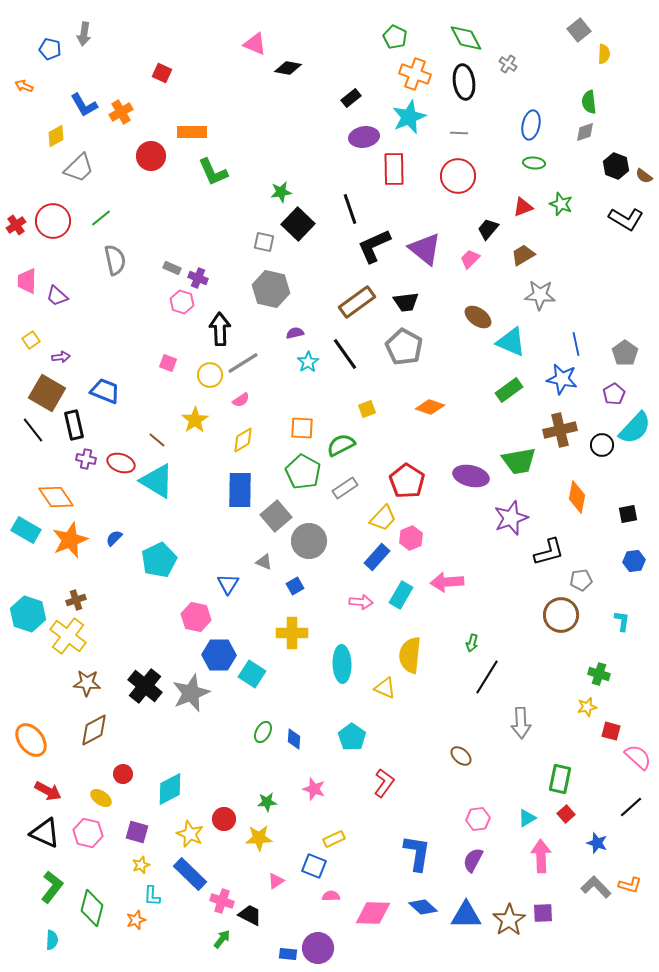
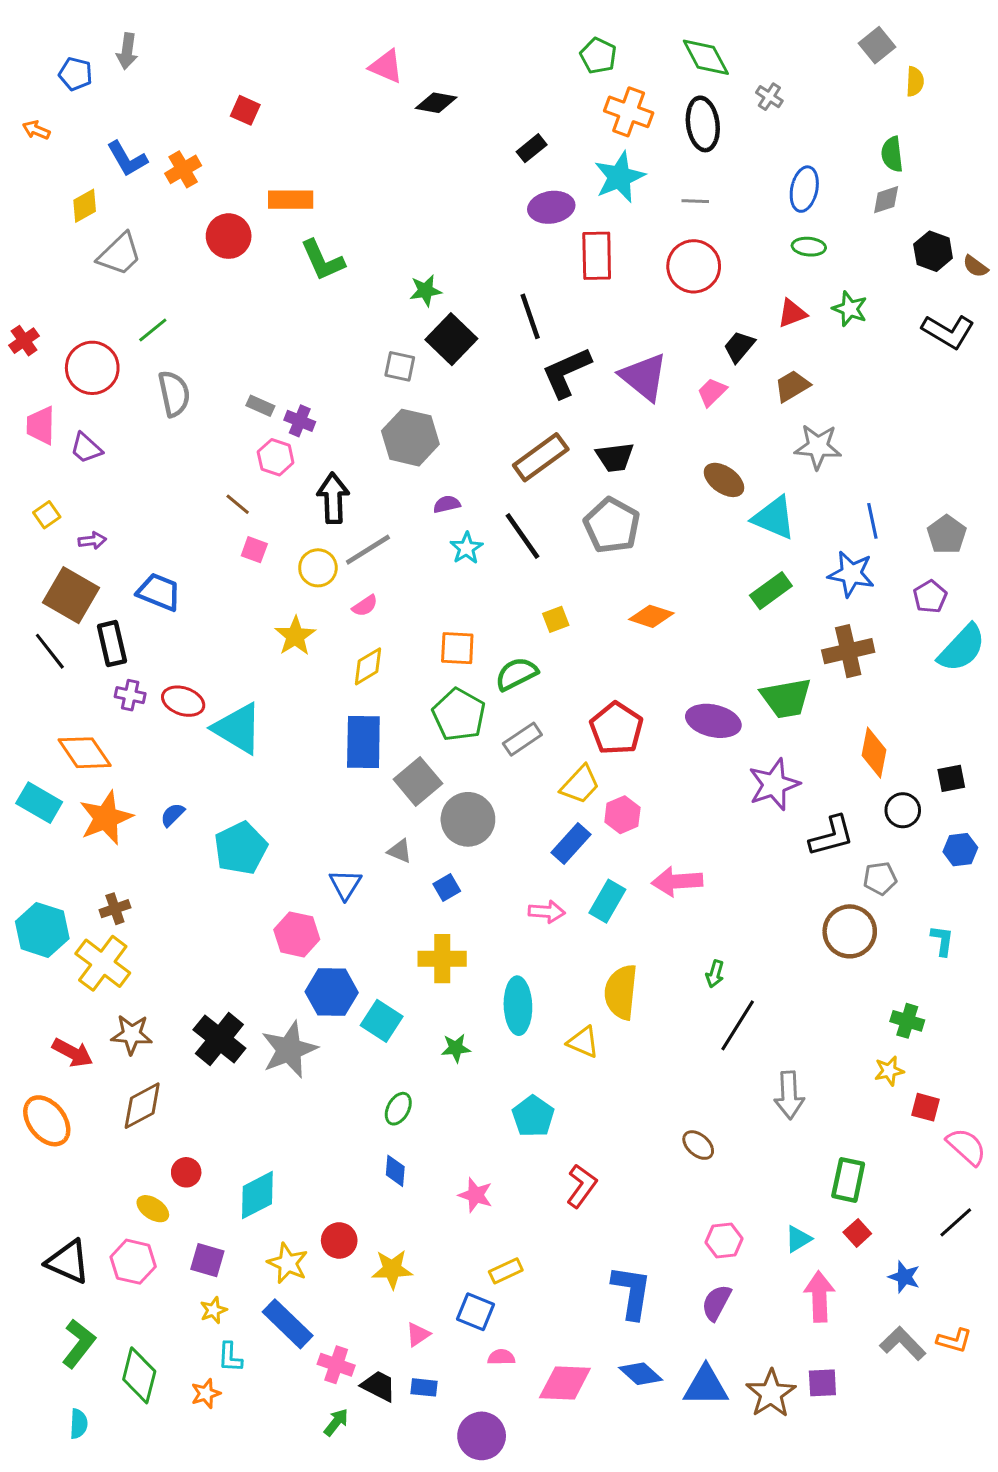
red circle: (53, 221) -> (92, 368), moved
brown line: (157, 440) -> (238, 504), moved
black circle: (602, 445) -> (903, 810), moved
blue diamond: (294, 739) -> (395, 1171), moved
red arrow: (48, 791) -> (73, 1053), moved
green star: (267, 802) -> (456, 1048), moved
blue rectangle: (288, 954) -> (424, 1387), moved

